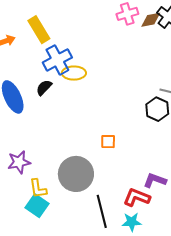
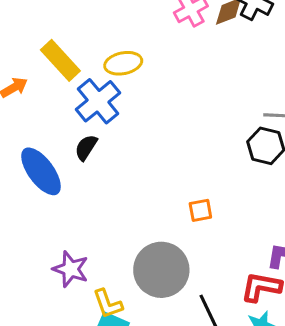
yellow ellipse: (74, 73) -> (123, 63), moved
purple star: (19, 162) -> (71, 269), turned -30

